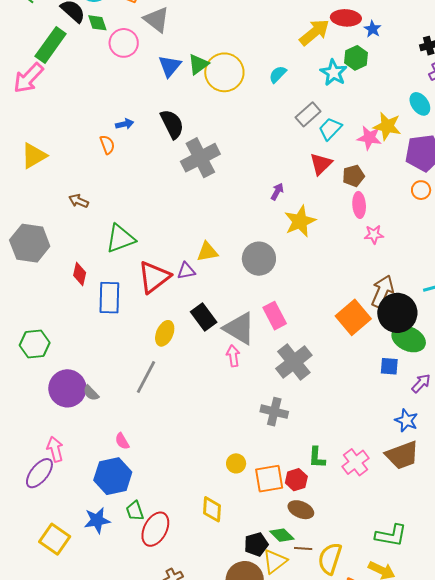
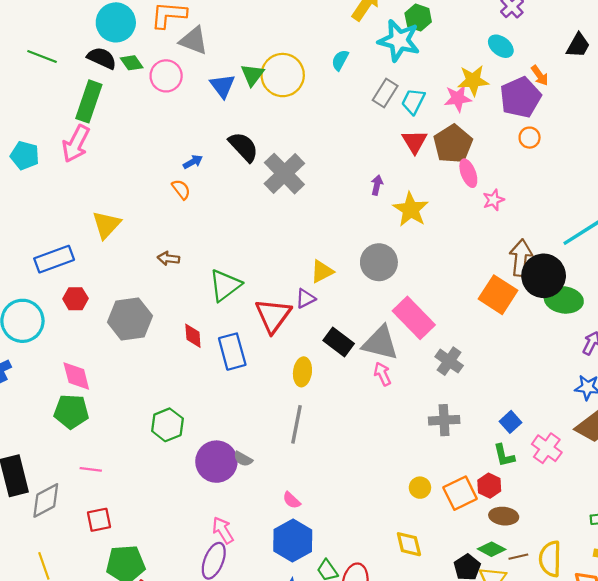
cyan star: (334, 73) -> (399, 41), size x1.4
brown pentagon: (353, 176) -> (453, 144), size x1.6
pink rectangle: (275, 316) -> (414, 318), size x1.4
gray cross: (294, 362) -> (449, 361), size x0.7
blue square: (389, 366) -> (511, 422), moved, turned -30

